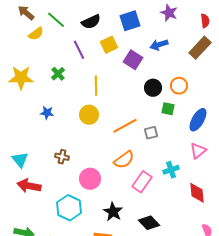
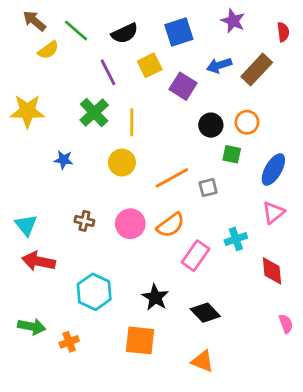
brown rectangle: (200, 48) -> (257, 69), moved
green cross: (58, 74) -> (94, 113), moved, size x1.5
pink circle: (90, 179) -> (130, 224), moved

